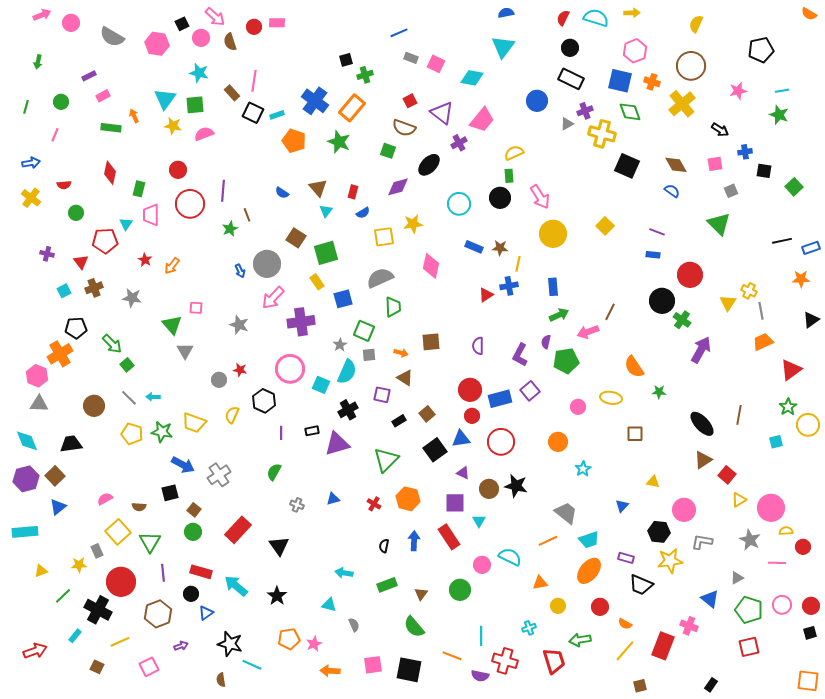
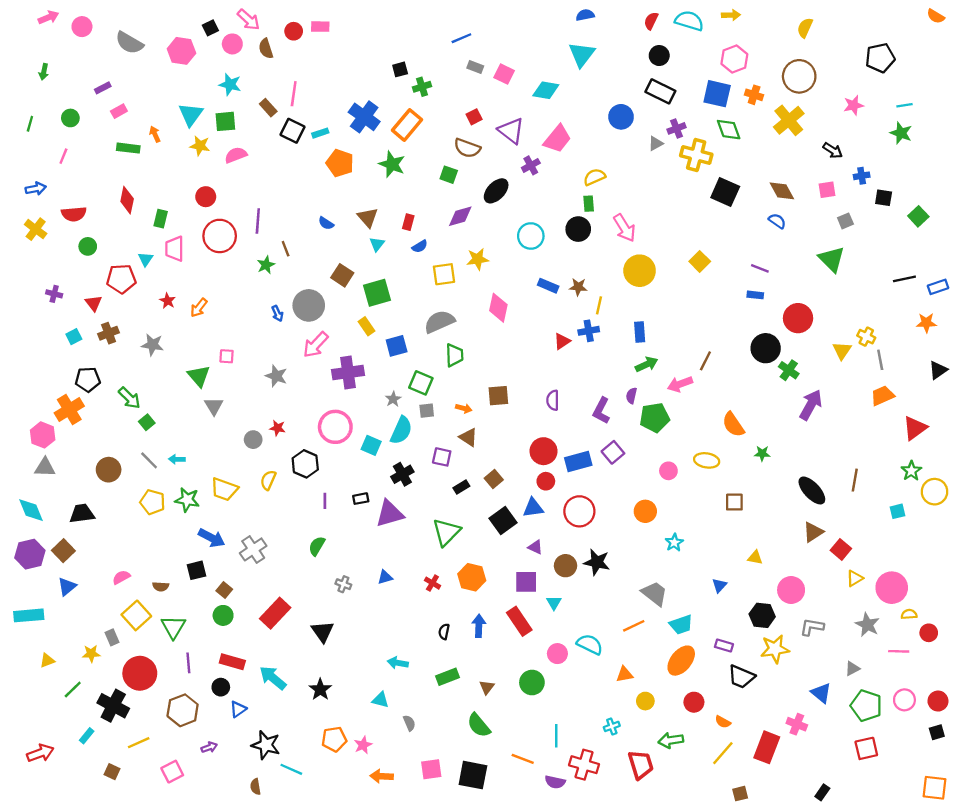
red semicircle: (64, 185) -> (74, 214), size x1.5

